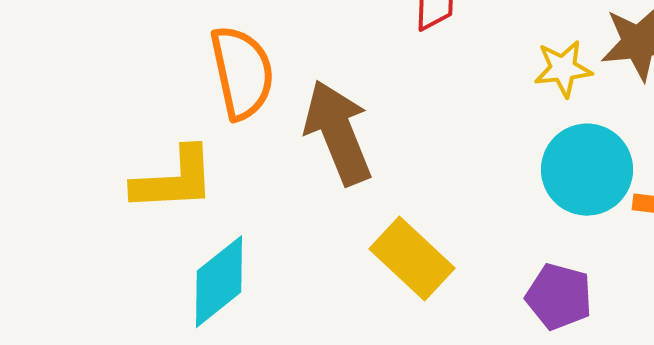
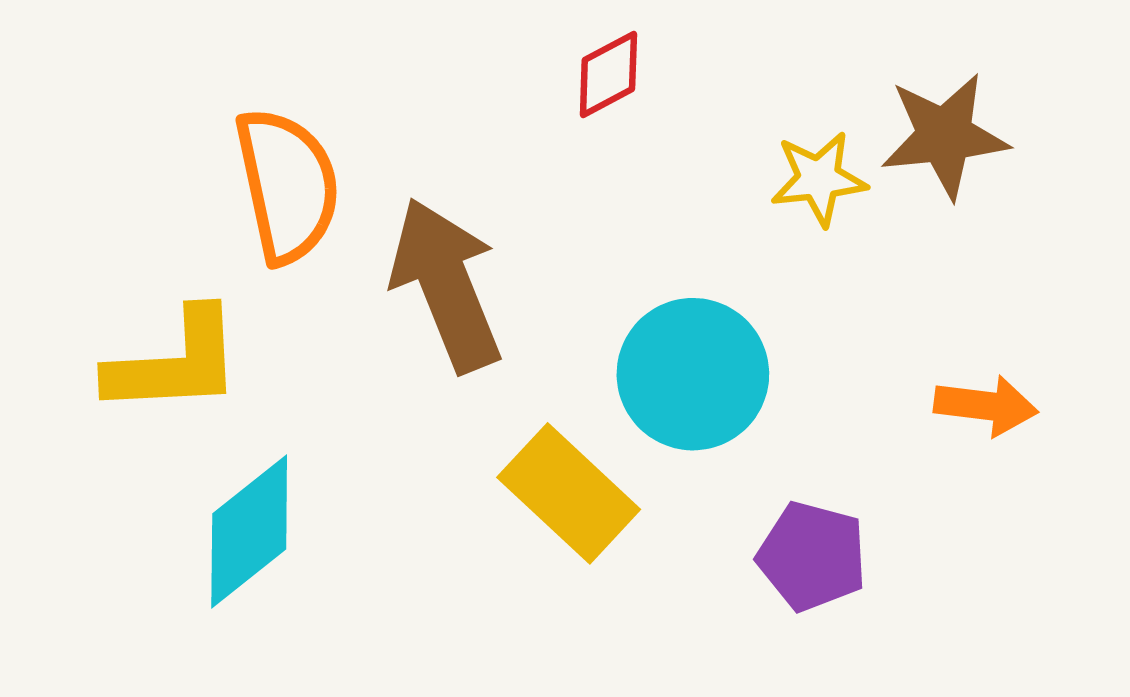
cyan circle: (587, 170) -> (693, 374), moved

